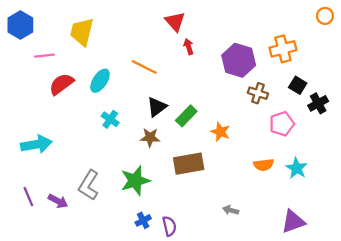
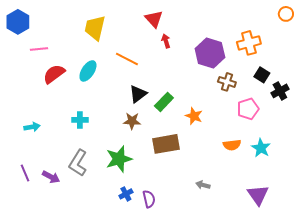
yellow trapezoid: (82, 32) -> (95, 28), moved
cyan cross: (110, 119) -> (80, 120), moved, turned -35
cyan arrow: (36, 144) -> (32, 127), size x0.6
purple triangle: (293, 222) -> (258, 195), turned -45

